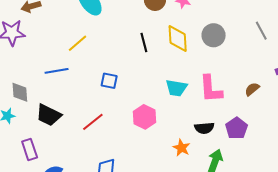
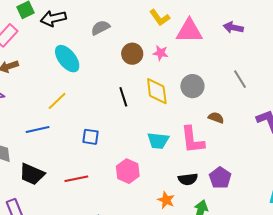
brown semicircle: (252, 89) -> (216, 118), moved, turned 63
red line: (93, 122) -> (76, 179), turned 30

